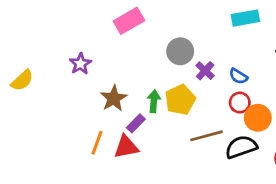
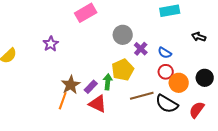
brown star: (114, 98) -> (71, 85), moved
green arrow: (154, 101) -> (108, 82), moved
red triangle: (126, 147) -> (98, 104), moved, turned 36
black semicircle: (241, 147) -> (167, 104), turned -130

